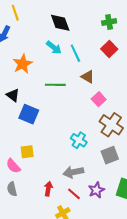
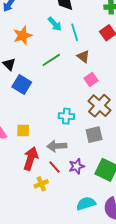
green line: (55, 85) -> (51, 60), turned -42
cyan cross: (79, 140) -> (66, 116), turned -35
yellow square: (27, 152) -> (23, 130), moved
red arrow: (48, 189) -> (31, 159), size x1.6

